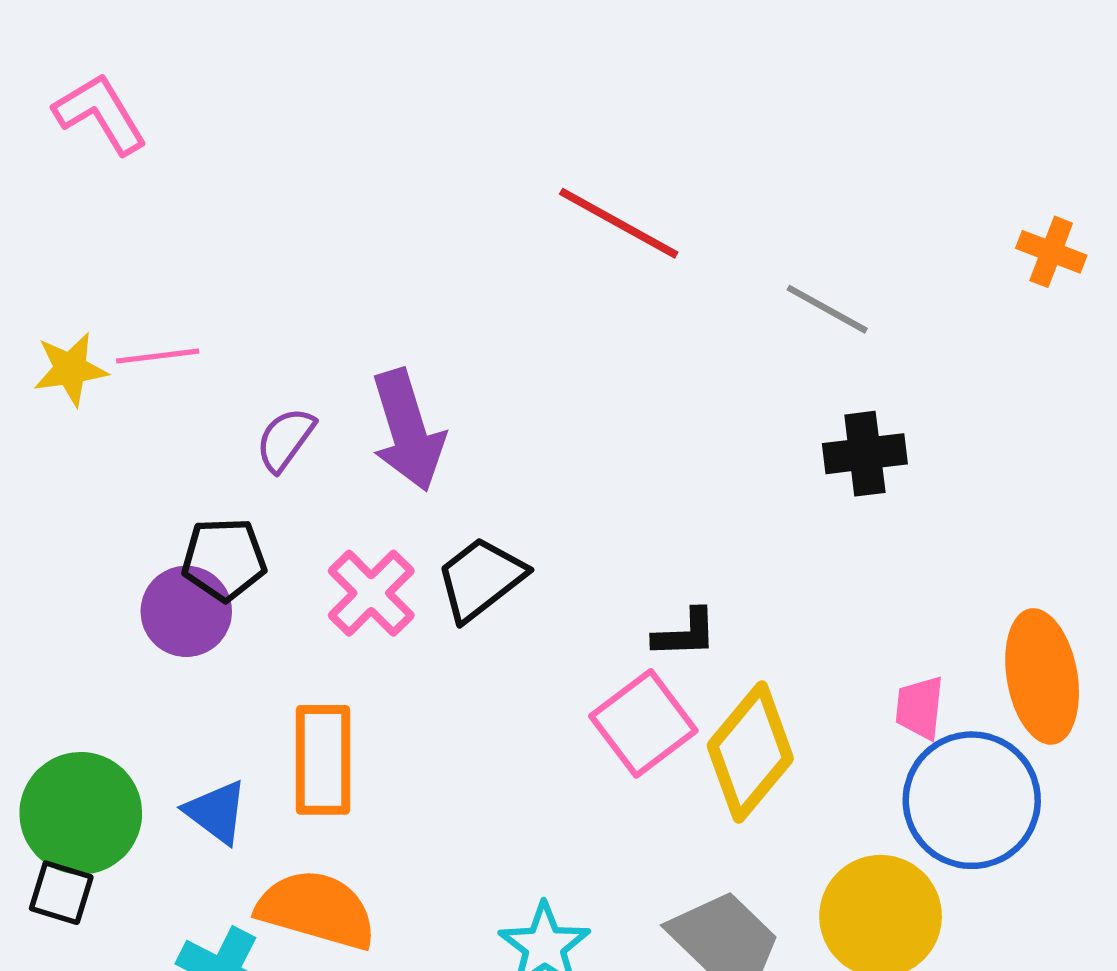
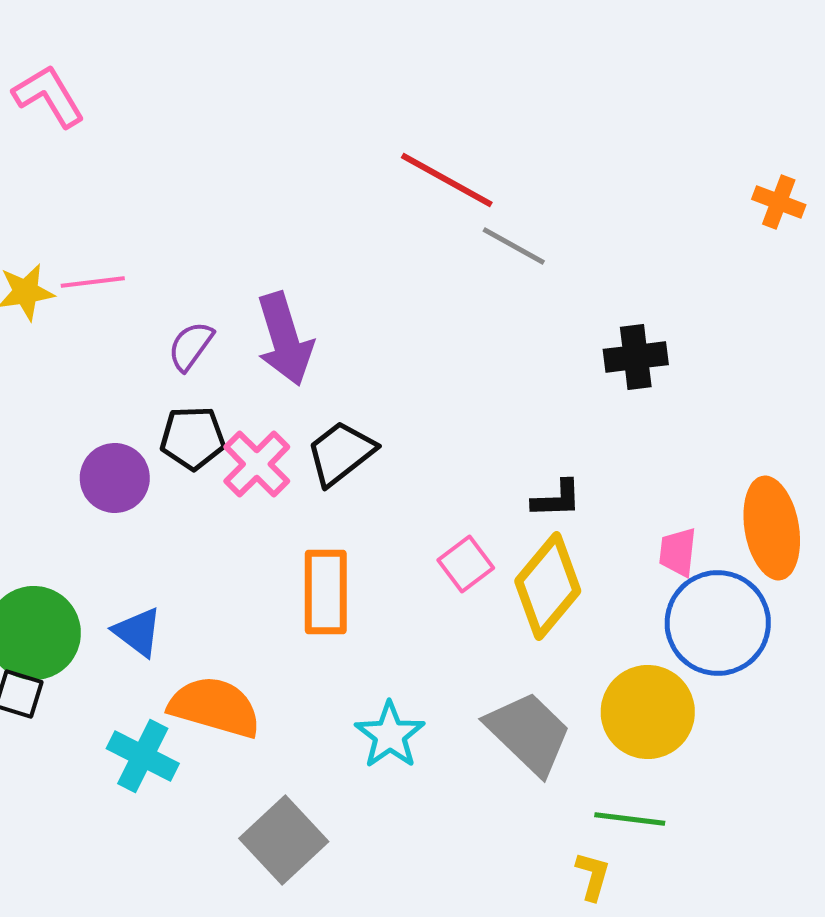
gray line: (827, 309) -> (514, 246), moved
black pentagon: (224, 559) -> (193, 438), moved
black L-shape: (685, 633) -> (557, 499), moved
pink square: (643, 723) -> (466, 564), size x0.7
orange rectangle: (323, 760) -> (326, 592), moved

